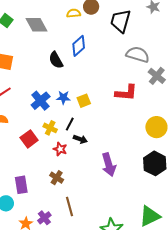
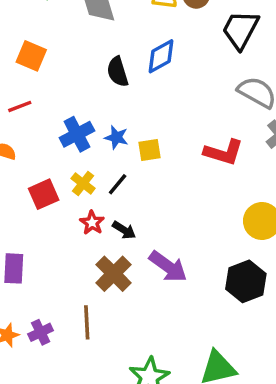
black arrow: (80, 139) -> (124, 230), moved
purple arrow: (109, 165) -> (168, 267), turned -50
brown cross: (57, 178) -> (114, 274), moved, size x1.5

